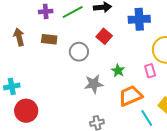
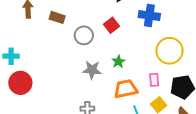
pink rectangle: (150, 71) -> (154, 80), moved

